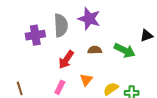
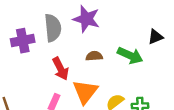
red arrow: (66, 60) -> (61, 69), turned -60
orange triangle: (86, 80) -> (85, 92), size x1.6

